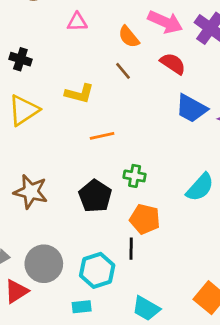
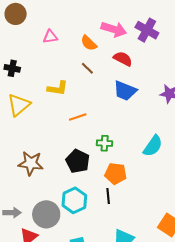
blue trapezoid: (191, 108) -> (125, 91), moved
cyan hexagon: (97, 270) -> (74, 200), moved

